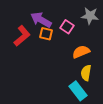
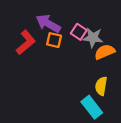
gray star: (90, 16) -> (93, 38), moved
orange semicircle: (81, 52) -> (105, 52), moved

